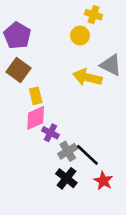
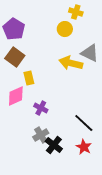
pink diamond: (36, 118) -> (16, 96), moved
gray cross: (68, 151) -> (41, 135), moved
black line: (87, 155) -> (84, 123), moved

